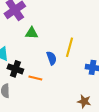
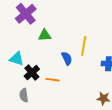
black cross: (15, 69) -> (32, 73), turned 35

